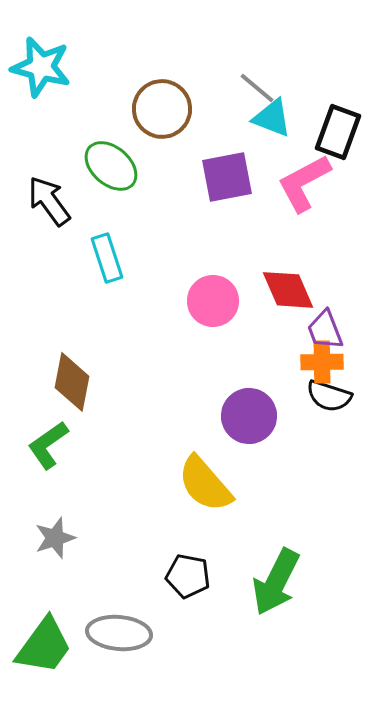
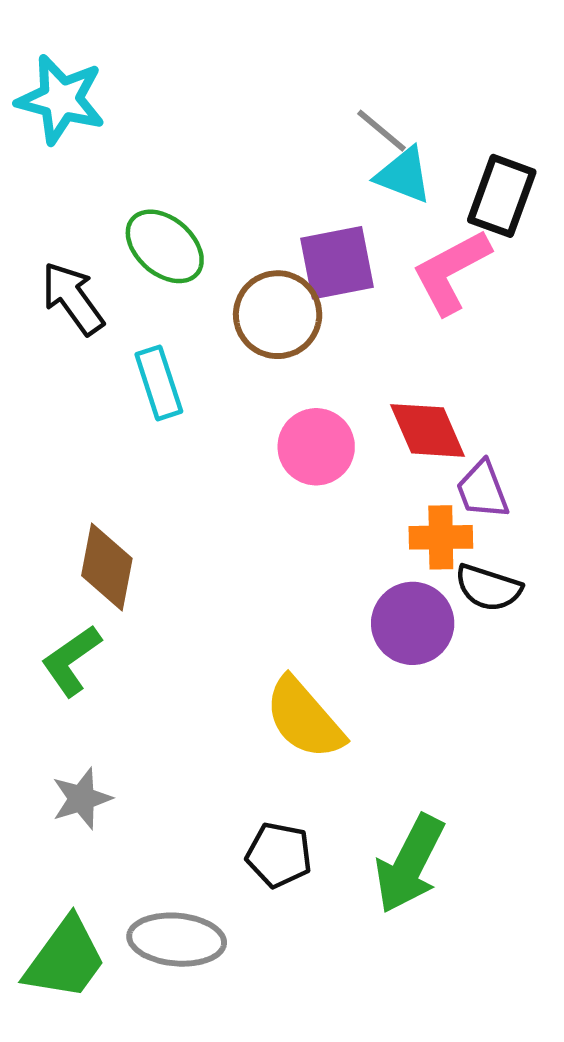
brown circle: (162, 109) -> (278, 315), moved
orange cross: (322, 362) -> (441, 537), moved
purple circle: (249, 416) -> (413, 623), moved

